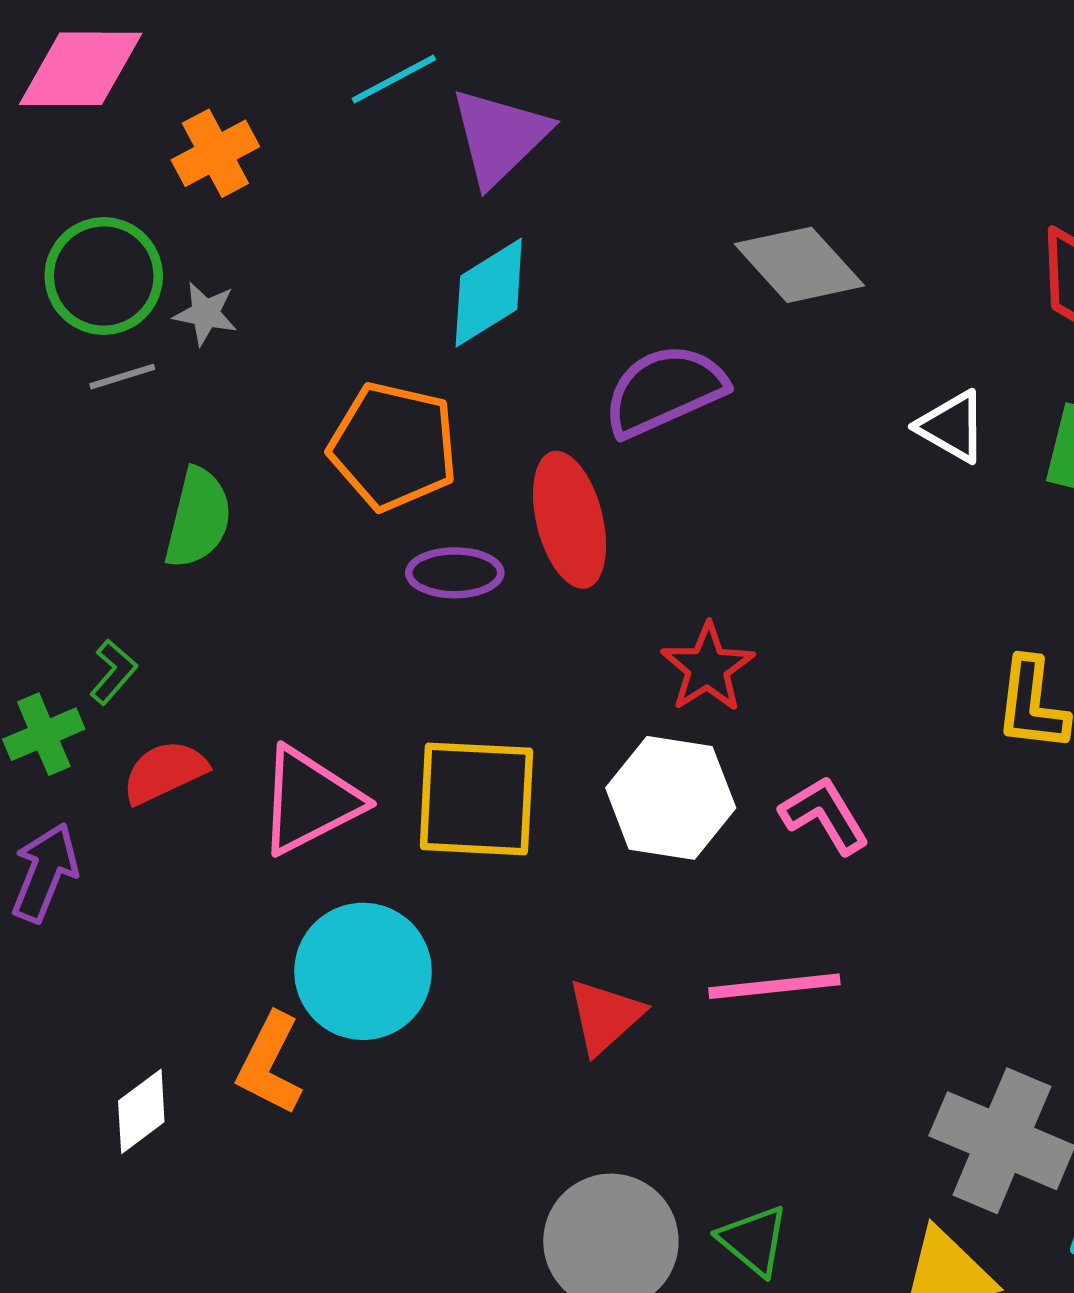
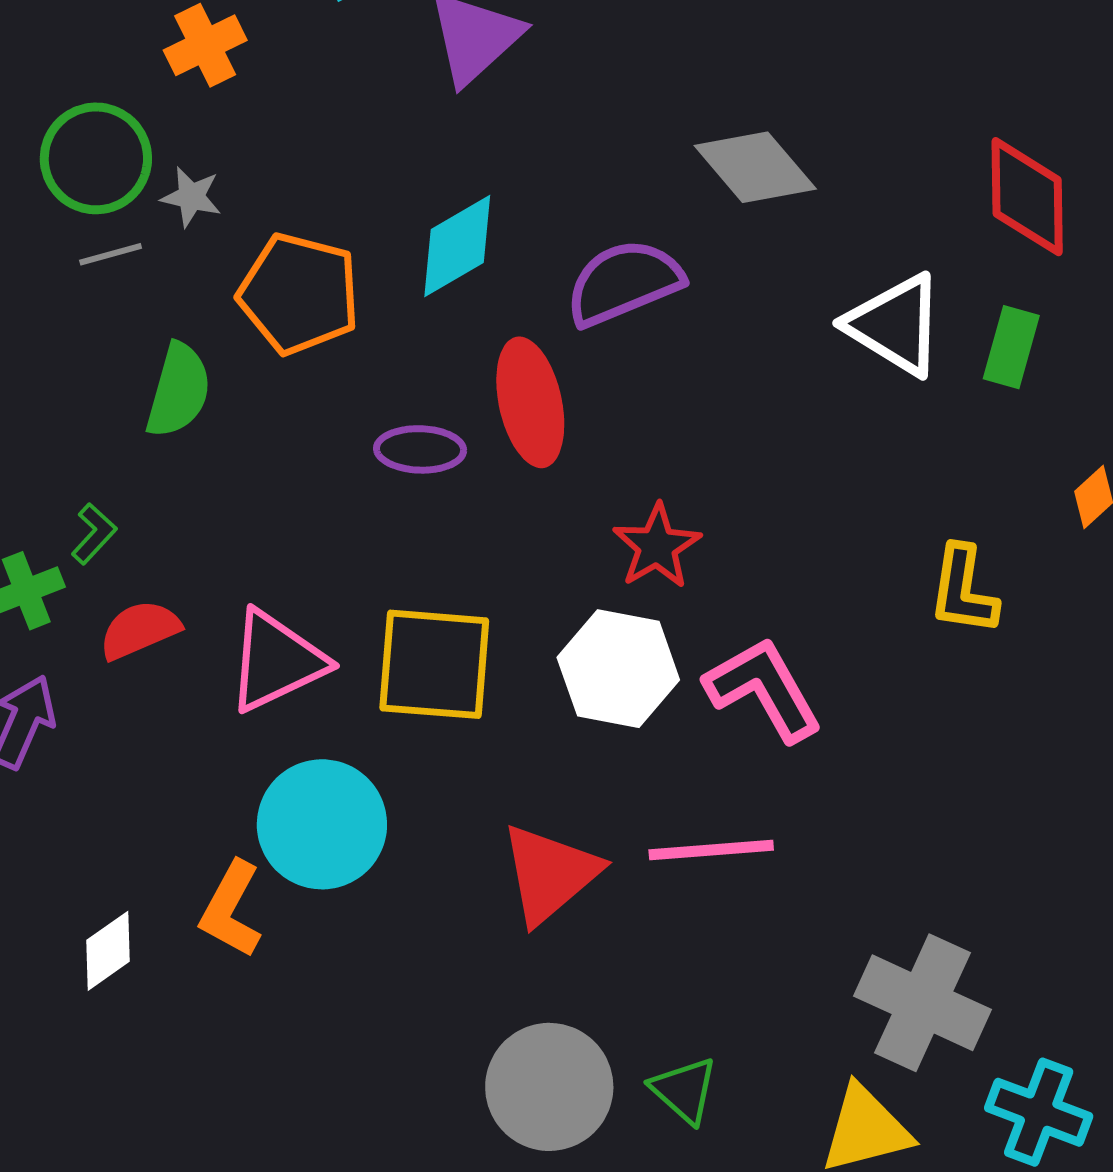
cyan diamond: (489, 293) -> (457, 246), moved
white triangle: (952, 427) -> (895, 325), size x1.5
orange pentagon: (393, 446) -> (299, 294), moved
pink L-shape: (825, 815) -> (764, 689), size x1.4
red triangle: (605, 1016) -> (550, 874), size x1.4

